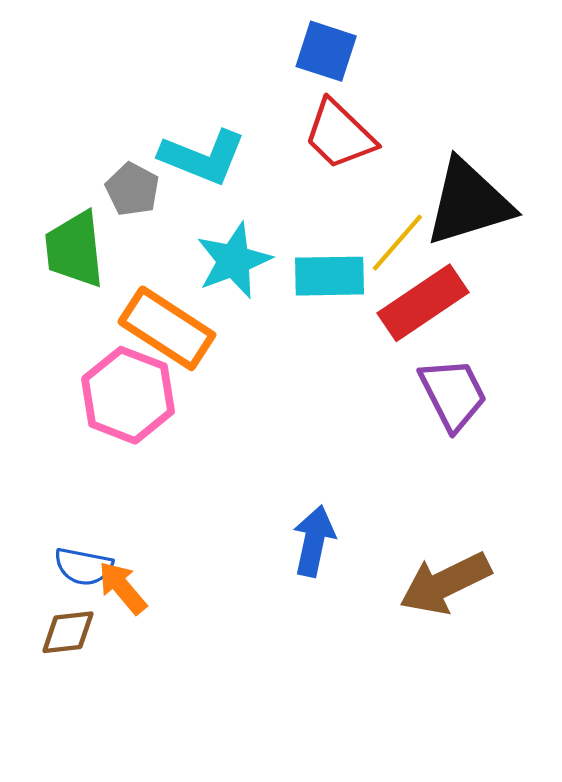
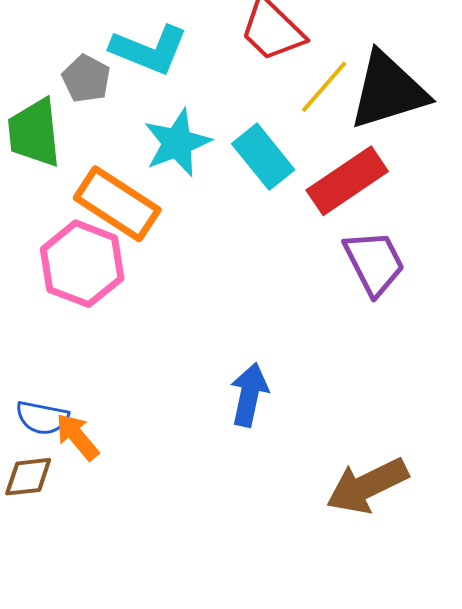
yellow line: (397, 243) -> (324, 87), moved
cyan rectangle: (329, 276) -> (263, 157), turned 52
brown arrow: (445, 583) -> (367, 486), moved

